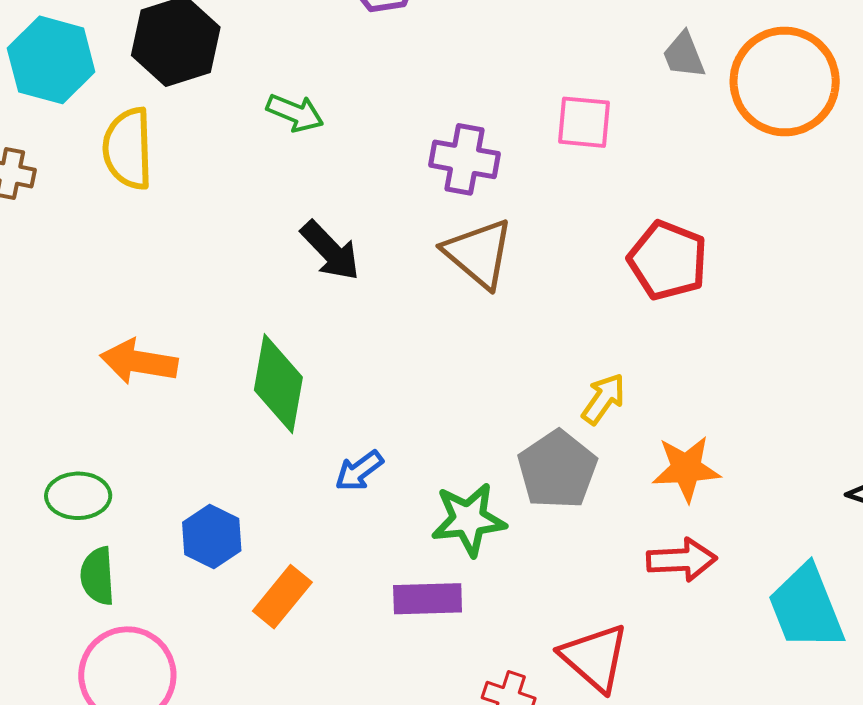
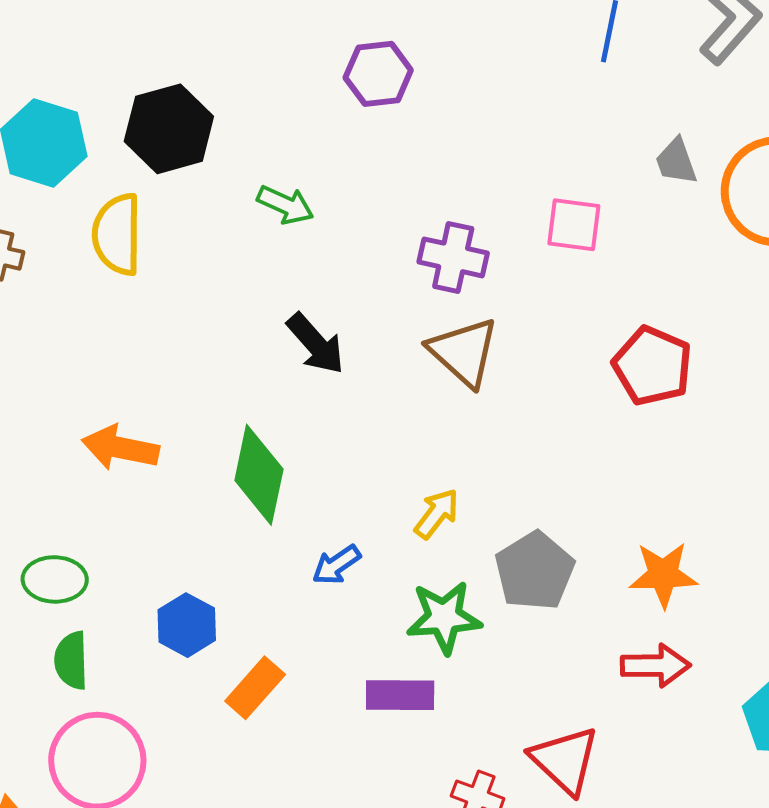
yellow arrow: (603, 399) -> (437, 514), moved

